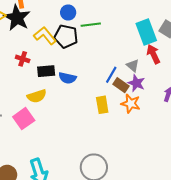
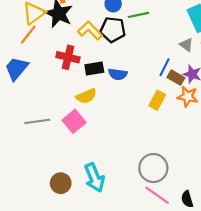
red cross: (23, 59) -> (68, 57), size x1.5
gray triangle: (133, 66) -> (186, 45), moved
yellow rectangle: (102, 105) -> (157, 100), turned 42

